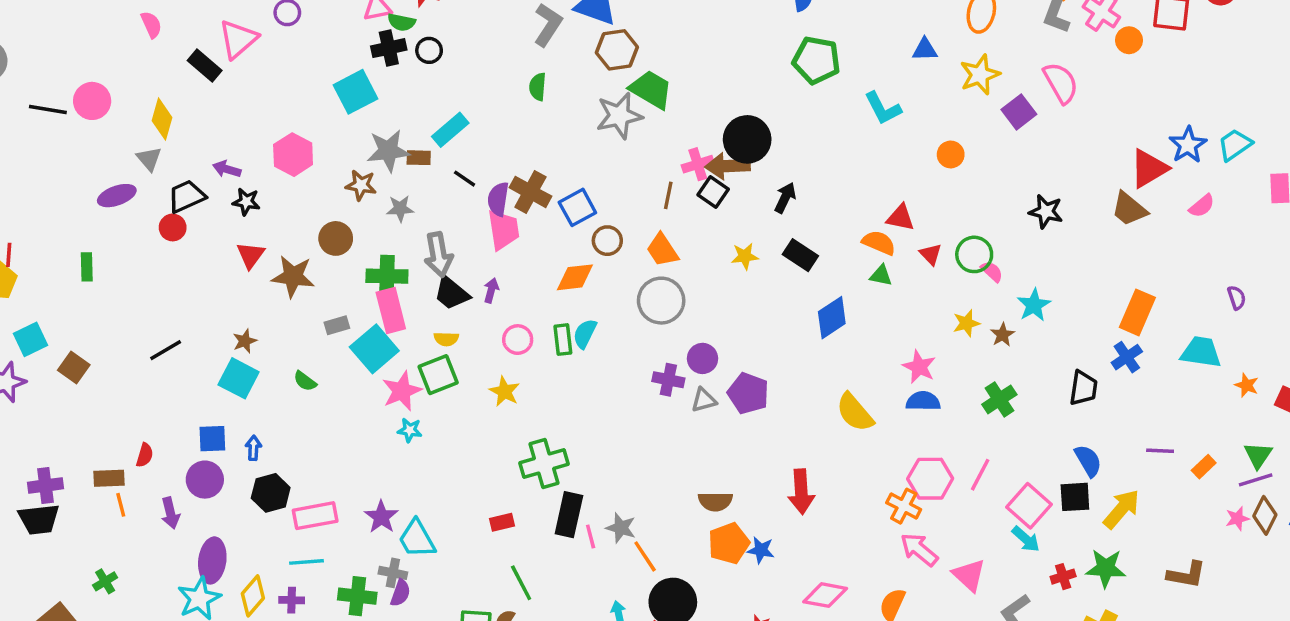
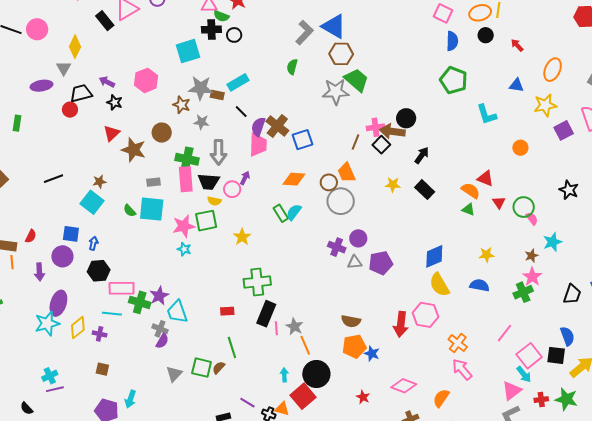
black circle: (747, 139) -> (406, 118), size x0.7
brown circle: (607, 241) -> (329, 182), moved
black trapezoid: (451, 293) -> (209, 182), moved, turned -45
blue diamond: (832, 318) -> (434, 256), moved
yellow star: (966, 323) -> (486, 255), moved
pink circle: (518, 340) -> (232, 189), moved
green rectangle: (563, 340) -> (281, 213), turned -36
cyan square: (374, 349) -> (152, 209), moved, turned 36
pink star: (919, 367) -> (532, 277), moved
purple pentagon: (748, 393) -> (381, 263), turned 30
pink hexagon: (930, 479) -> (425, 315), moved
pink triangle: (969, 575) -> (512, 391), moved, turned 30
green cross: (357, 596) -> (140, 302), moved

